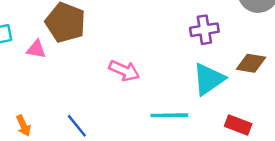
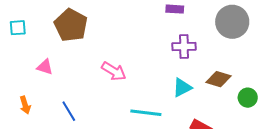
pink triangle: (36, 49) -> (45, 67), moved
cyan triangle: (209, 79) -> (182, 87), size x0.7

